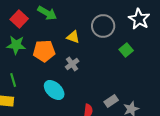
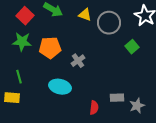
yellow triangle: (73, 37) -> (85, 15), moved
cyan ellipse: (54, 90) -> (60, 87), turned -30
gray rectangle: (111, 101) -> (117, 98), turned 32

